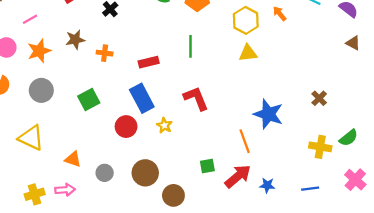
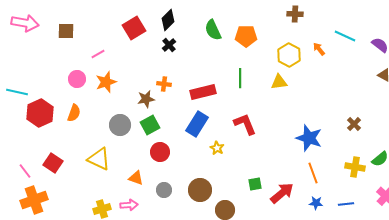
brown star: (75, 40) -> (146, 99), moved
yellow triangle: (248, 53) -> (279, 82), moved
red rectangle: (149, 62) -> (203, 92), size x1.4
gray circle: (41, 90) -> (120, 125), moved
blue rectangle: (142, 98) -> (197, 124), turned 60
red circle: (126, 127) -> (160, 152), moved
orange line: (245, 141) -> (313, 173), moved
blue star: (267, 185) -> (316, 203), moved

